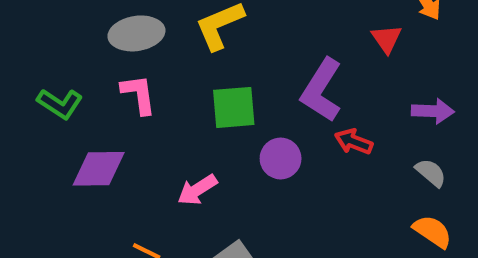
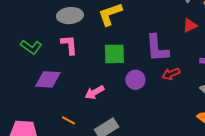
red triangle: (387, 39) -> (190, 25), turned 35
purple L-shape: (322, 90) -> (157, 48), turned -40
red arrow: (354, 142) -> (171, 74), turned -48

